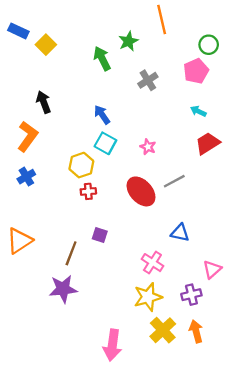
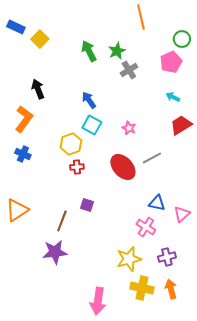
green star: (128, 41) -> (117, 51), moved
blue cross: (26, 177) -> (23, 154), turned -35
pink cross: (152, 263) -> (146, 227), moved
pink triangle: (212, 269) -> (182, 214), moved
yellow cross: (163, 330) -> (142, 288), turned -35

